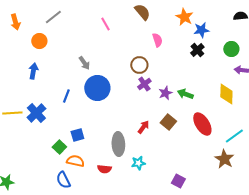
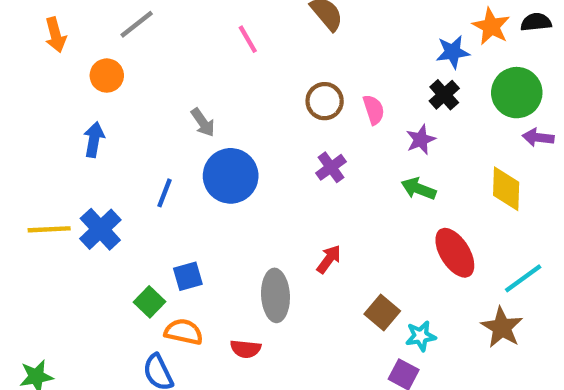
orange star: (184, 17) -> (491, 26), moved
pink semicircle: (157, 40) -> (374, 110), moved
green circle: (231, 49) -> (517, 93), size x1.5
brown circle: (139, 65) -> (325, 101), moved
purple star: (165, 93) -> (421, 140), moved
brown square: (168, 122) -> (382, 313), moved
cyan star: (138, 163) -> (421, 336), moved

